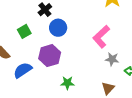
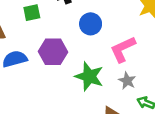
blue circle: (58, 28) -> (91, 24), moved
green star: (67, 83) -> (89, 76), moved, size x1.6

